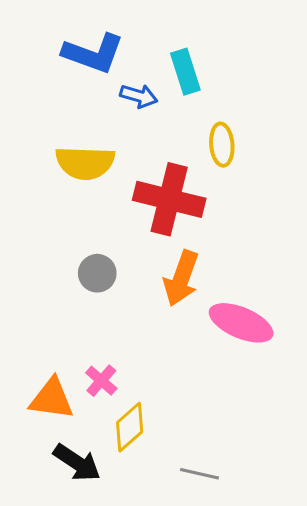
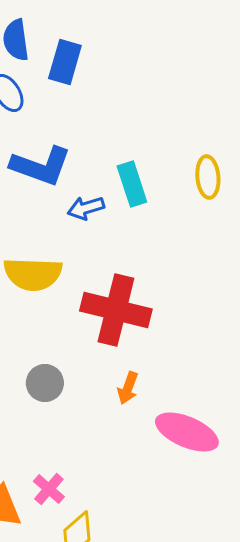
blue arrow: (139, 96) -> (86, 208), turned 147
yellow ellipse: (222, 145) -> (208, 177), moved
orange arrow: (181, 278) -> (128, 388), size x0.6

